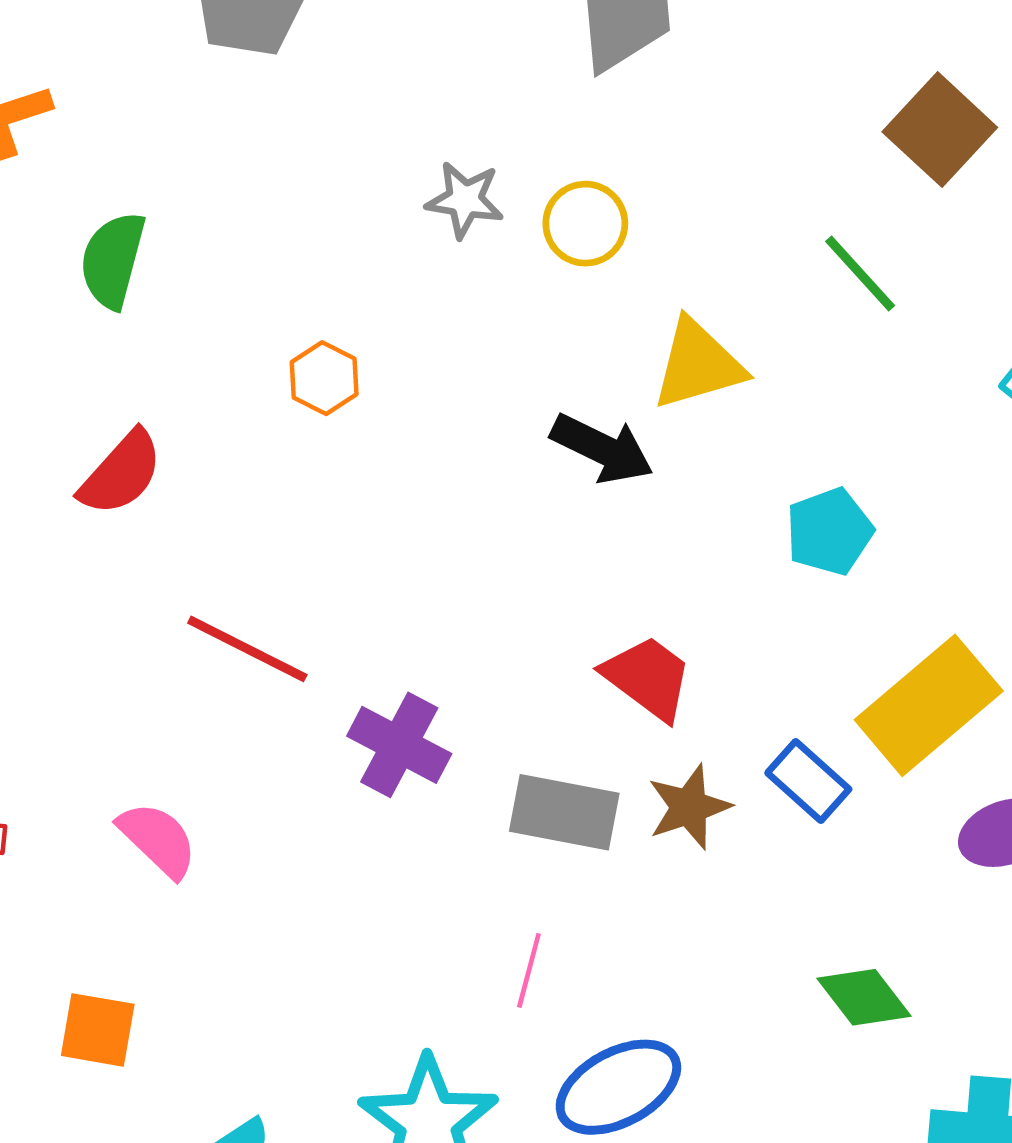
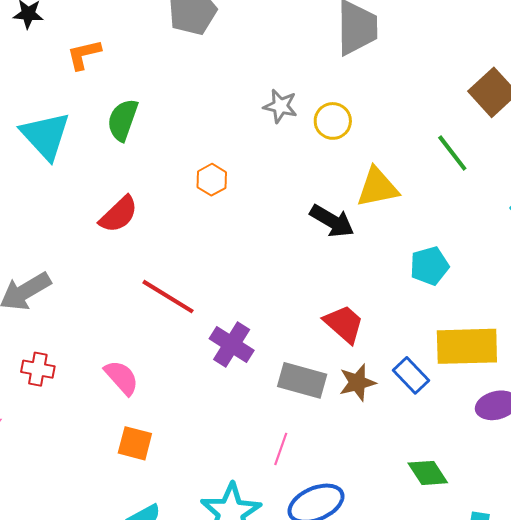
yellow rectangle: (929, 705) -> (467, 346), turned 34
orange square: (98, 1030) -> (135, 443), moved

